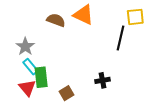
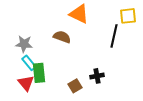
brown semicircle: (56, 20) -> (62, 37), moved
gray star: (25, 47) -> (24, 44), turned -30
brown square: (67, 93) -> (75, 86), moved

